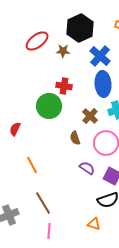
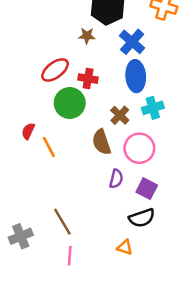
red ellipse: (37, 41) -> (55, 70), moved
brown semicircle: (75, 138) -> (101, 142), size x1.5
orange line: (32, 165) -> (49, 147), moved
purple semicircle: (87, 168) -> (116, 179), turned 70

